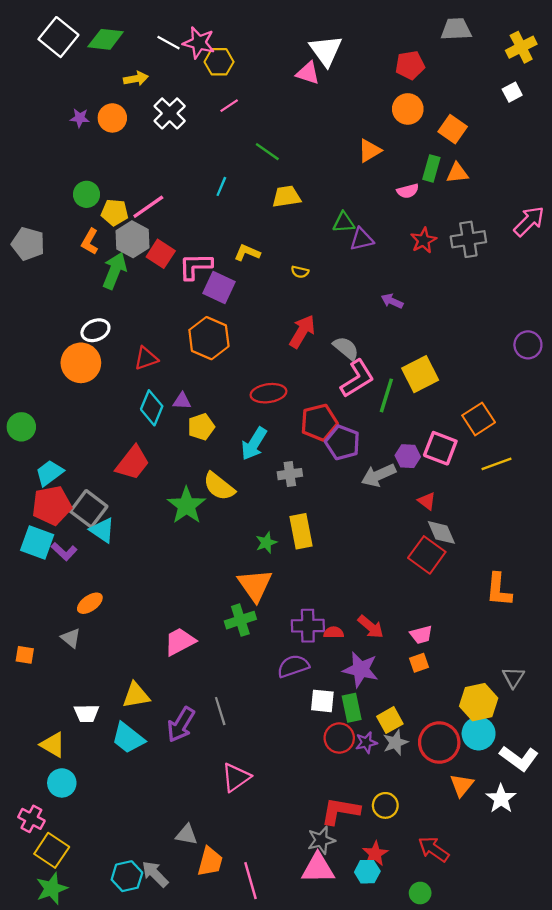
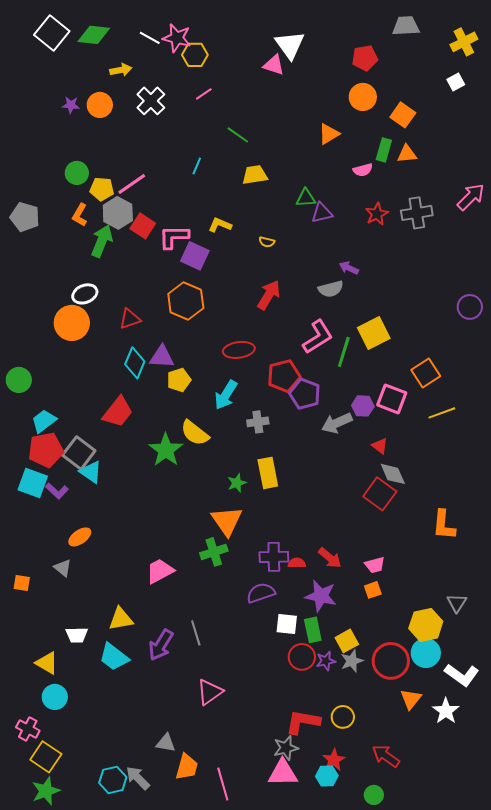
gray semicircle: (346, 348) -> (331, 289), moved, turned 125
purple triangle: (182, 401) -> (162, 357), size x1.5

